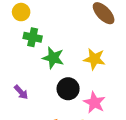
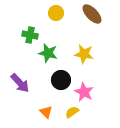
yellow circle: (21, 12) -> (56, 13), moved
purple arrow: (21, 92) -> (20, 83), size x1.5

